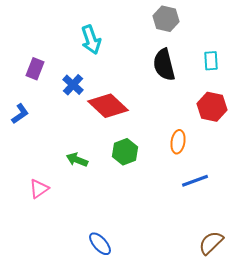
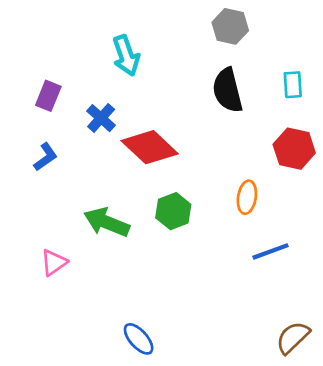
blue L-shape: (20, 114) -> (46, 157), moved
green arrow: (77, 160) -> (107, 222), size x1.5

